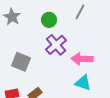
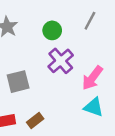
pink arrow: (82, 59) -> (92, 78), turned -55
gray square: (21, 62) -> (18, 82), turned -36

